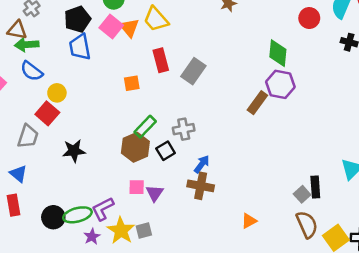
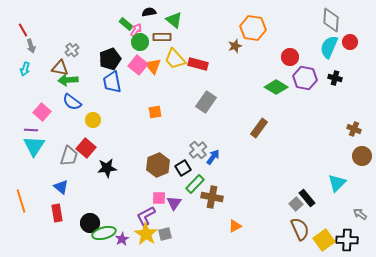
red circle: (309, 18) -> (290, 57), moved
green diamond: (278, 53) -> (276, 87), turned -65
red rectangle: (161, 60) -> (198, 64), moved, turned -60
purple hexagon: (280, 84) -> (305, 78), moved
red square: (47, 113) -> (86, 148), moved
green rectangle: (145, 127) -> (195, 184), moved
gray cross: (184, 129) -> (198, 150), turned -30
blue arrow: (202, 164) -> (213, 157), moved
black rectangle: (315, 187) -> (307, 198), turned -36
purple L-shape: (103, 209) -> (146, 216), moved
green ellipse: (77, 215) -> (104, 233), moved
orange triangle: (249, 221) -> (235, 226), moved

